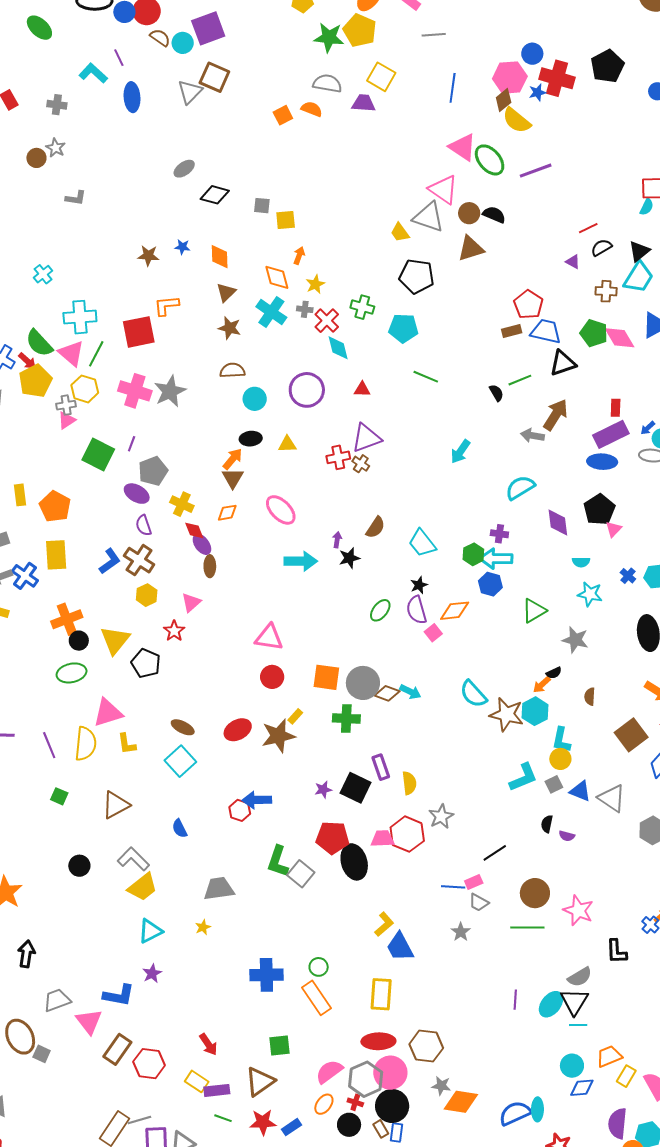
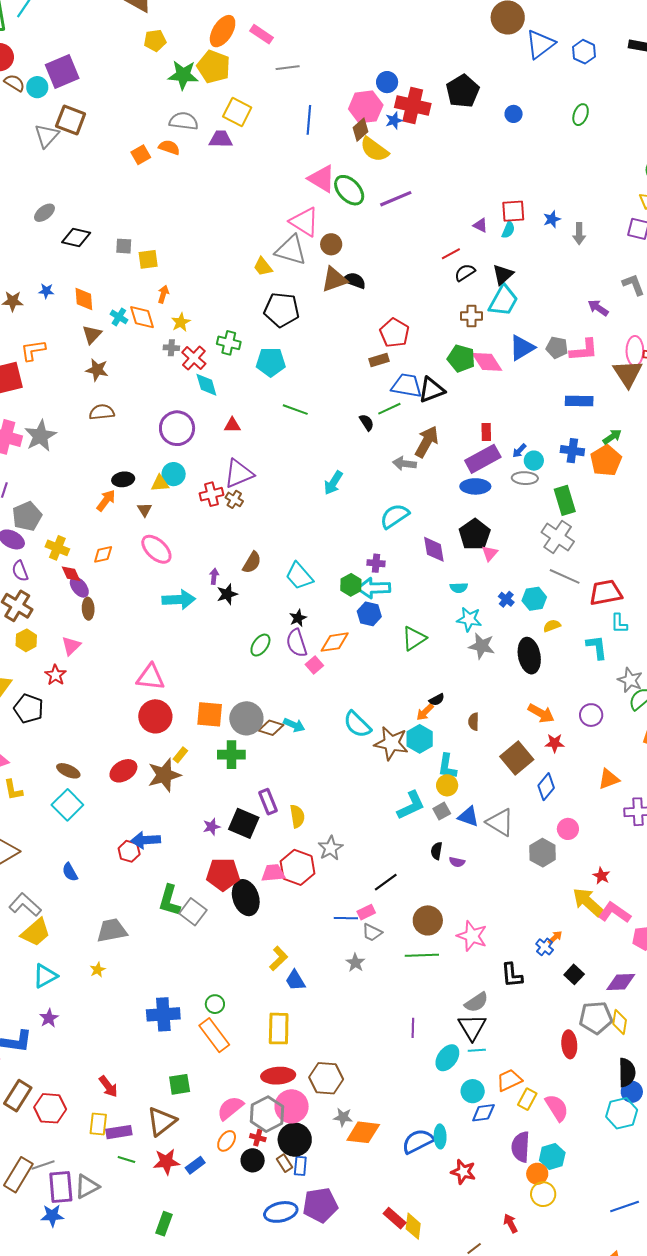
black semicircle: (494, 215) -> (354, 281), moved
purple triangle: (573, 262) -> (480, 225), moved
cyan cross: (271, 312) -> (119, 317), moved, size x0.6
blue trapezoid: (546, 331) -> (407, 386), moved
cyan circle: (255, 399) -> (174, 474), moved
brown triangle: (233, 478) -> (145, 510), moved, size x0.7
gray star: (575, 640) -> (482, 646), moved
red circle: (272, 677) -> (155, 716), size x1.4
blue trapezoid: (400, 947) -> (295, 980), size x0.7
cyan ellipse: (551, 1004) -> (447, 1058), moved
yellow rectangle: (197, 1081) -> (98, 1124), turned 65

